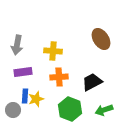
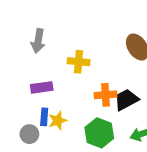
gray arrow: (17, 45) -> (38, 41), moved
orange cross: (59, 77) -> (105, 95), moved

